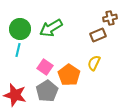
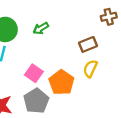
green arrow: (51, 28) -> (41, 28), size x0.6
brown rectangle: (98, 35) -> (88, 44), moved

